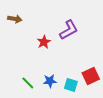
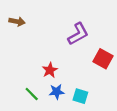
red star: (44, 42) -> (50, 70), moved
red square: (91, 76) -> (103, 59), moved, turned -36

